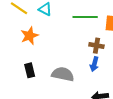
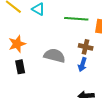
orange star: (29, 36) -> (17, 44), moved
gray semicircle: (63, 74) -> (55, 56), moved

